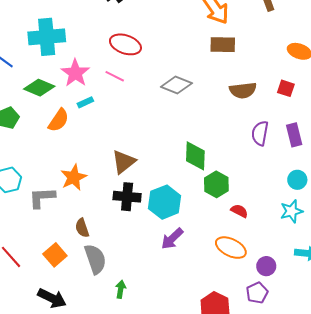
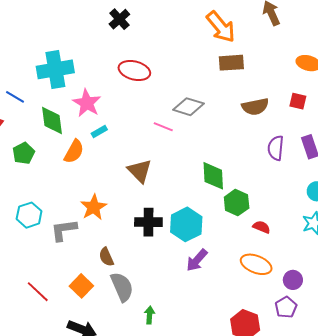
pink line: (115, 76) -> (163, 127), moved
green diamond: (39, 88) -> (52, 121), turned 64
brown triangle: (124, 162) -> (140, 171), moved, turned -32

